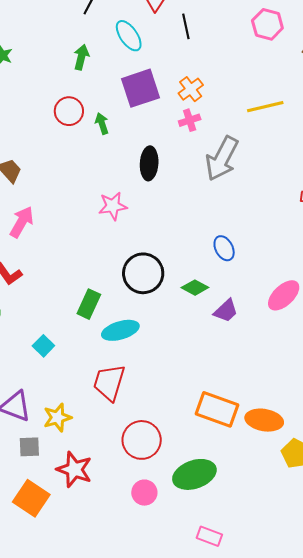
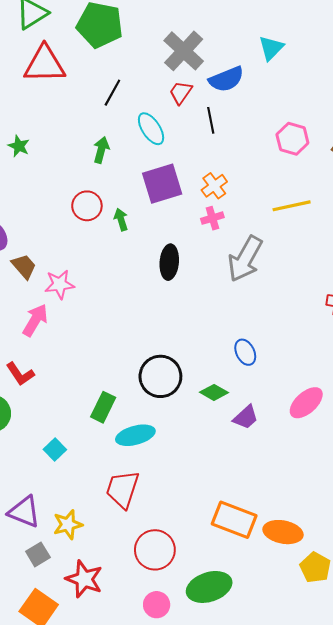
pink hexagon: (267, 24) -> (292, 139), moved
pink star: (113, 206) -> (60, 284), moved
gray square: (29, 447) -> (38, 554), turned -30

